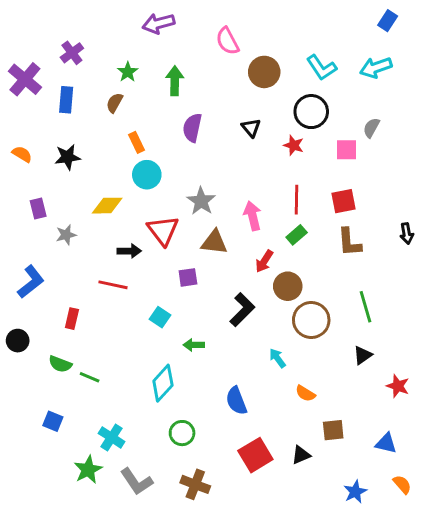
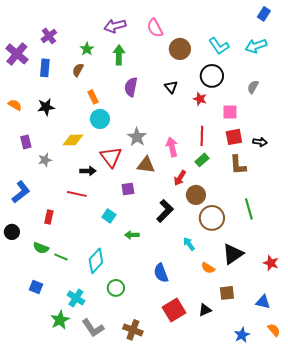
purple arrow: (159, 23) -> (115, 26), moved
pink square: (346, 150) -> (230, 112), moved
black arrow: (407, 233) -> (260, 142), moved, turned -72
black triangle: (363, 355) -> (233, 254), moved, size x1.6
cyan diamond: (163, 383) -> (96, 261), moved
green circle: (182, 433) -> (116, 288), moved

